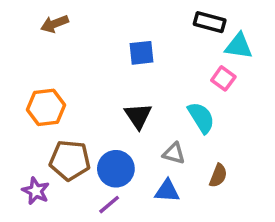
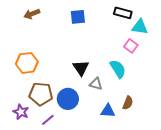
blue square: (141, 53) -> (78, 17), moved
gray triangle: (174, 153) -> (96, 84), moved
blue triangle: (167, 191) -> (108, 111), moved
purple line: (109, 205) -> (48, 120), moved

